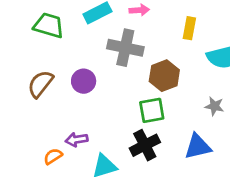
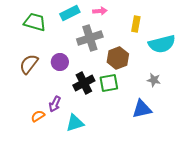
gray cross: (125, 48) -> (90, 38), turned -30
purple arrow: (77, 140) -> (55, 104), turned -56
black cross: (145, 145) -> (84, 83), moved

